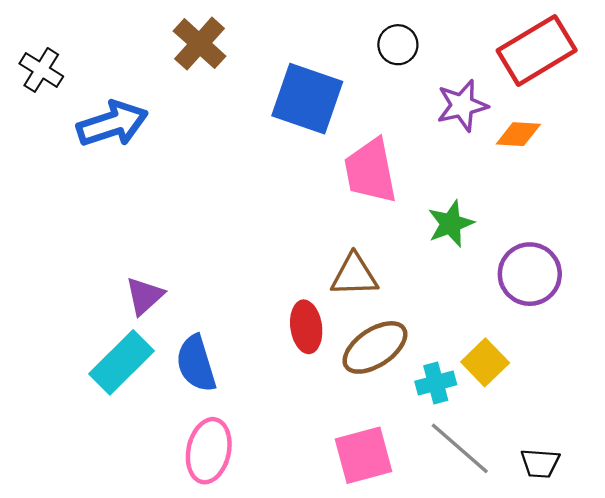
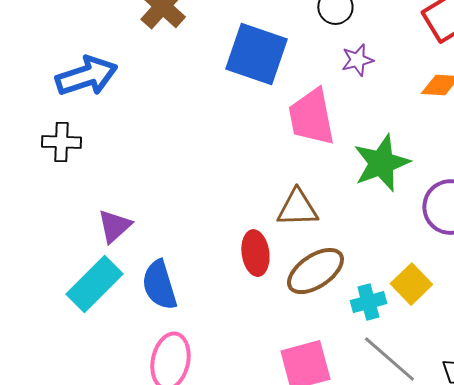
black cross: (41, 70) -> (61, 142), moved, turned -30
purple star: (462, 106) -> (357, 60), moved, size x0.7
green star: (451, 224) -> (381, 163), size x1.4

